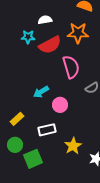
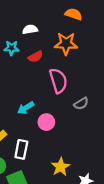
red semicircle: (50, 45) -> (35, 57), size x0.6
white rectangle: (47, 130) -> (21, 149), moved, turned -66

